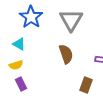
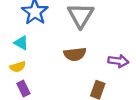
brown semicircle: (66, 54) -> (75, 54), turned 102

